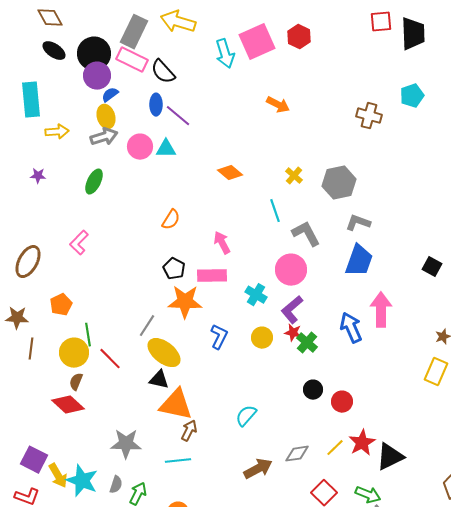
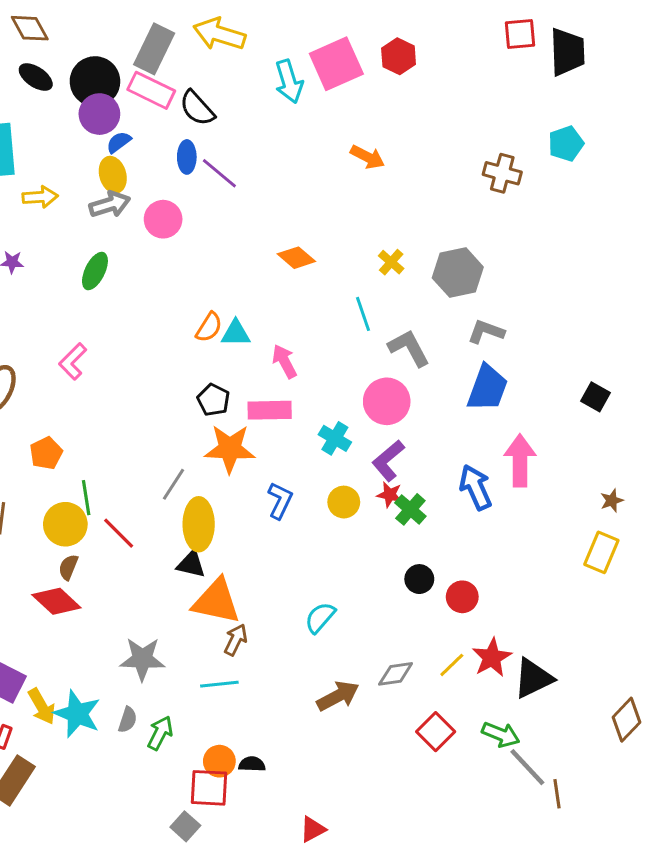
cyan triangle: (166, 149) -> (236, 333), moved
yellow ellipse: (164, 353) -> (199, 524), turned 52

